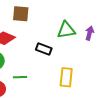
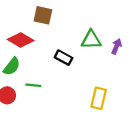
yellow rectangle: (66, 77) -> (99, 98), moved

